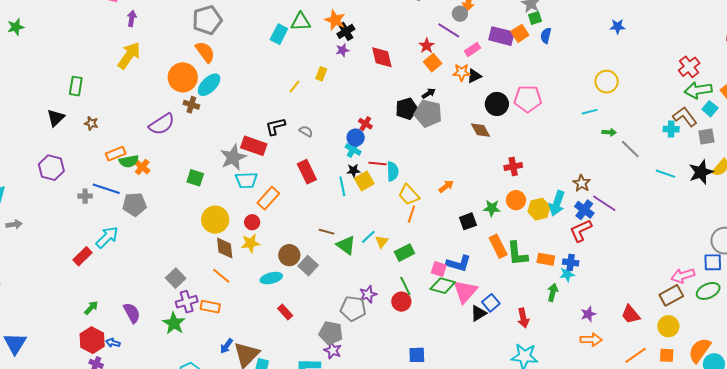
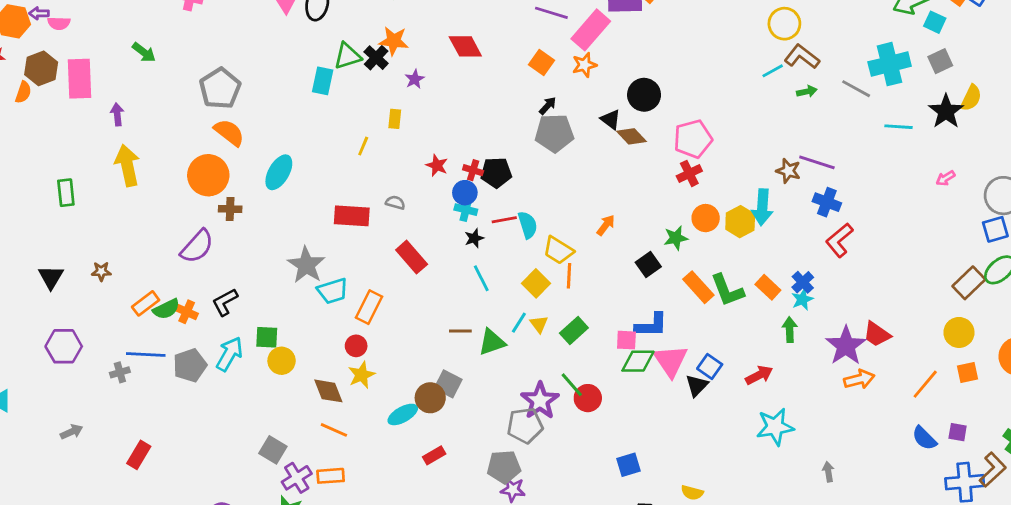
black cross: (346, 31) -> (376, 58), moved
red star: (427, 46) -> (437, 165), moved
pink rectangle: (473, 49) -> (591, 30), size x1.8
yellow arrow: (129, 55) -> (127, 165), turned -32
red diamond: (382, 57) -> (465, 46), moved
black triangle: (474, 76) -> (611, 119), moved, turned -42
cyan ellipse: (209, 85) -> (279, 172), moved
green rectangle: (76, 86) -> (66, 193), moved
pink pentagon: (528, 99) -> (693, 139), moved
black pentagon: (407, 109) -> (496, 173), moved, turned 30
brown L-shape: (685, 117) -> (802, 57), moved
black L-shape: (275, 126) -> (225, 302), moved
cyan cross: (671, 129) -> (890, 64), size x1.8
red rectangle: (254, 146) -> (352, 216), moved
gray line: (630, 149) -> (856, 89), moved
green square: (195, 178) -> (267, 337), moved
yellow square: (364, 181) -> (536, 283), moved
cyan line: (342, 186) -> (481, 278), moved
purple line: (604, 203) -> (817, 162), moved
blue cross: (584, 210) -> (827, 202), moved
yellow circle: (215, 220) -> (282, 361), moved, size x0.7
gray arrow: (14, 224) -> (72, 432), moved
red L-shape: (581, 230) -> (839, 240), moved
cyan arrow: (107, 237) -> (229, 354), moved
green triangle: (346, 245) -> (492, 342), turned -40
brown circle: (289, 255) -> (430, 398), moved
orange rectangle: (546, 259) -> (768, 287), turned 48
blue cross: (571, 262) -> (803, 282), turned -35
pink arrow: (683, 276) -> (946, 178), moved, size x0.6
green line: (405, 286) -> (572, 385), moved
purple star: (368, 294) -> (540, 401), size x1.5
brown rectangle: (671, 295) -> (969, 283), moved
red rectangle: (285, 312) -> (434, 455), turned -63
purple star: (588, 314) -> (846, 346), size x1.8
red trapezoid: (631, 314) -> (877, 334), moved
red arrow: (523, 318) -> (759, 375), turned -90

